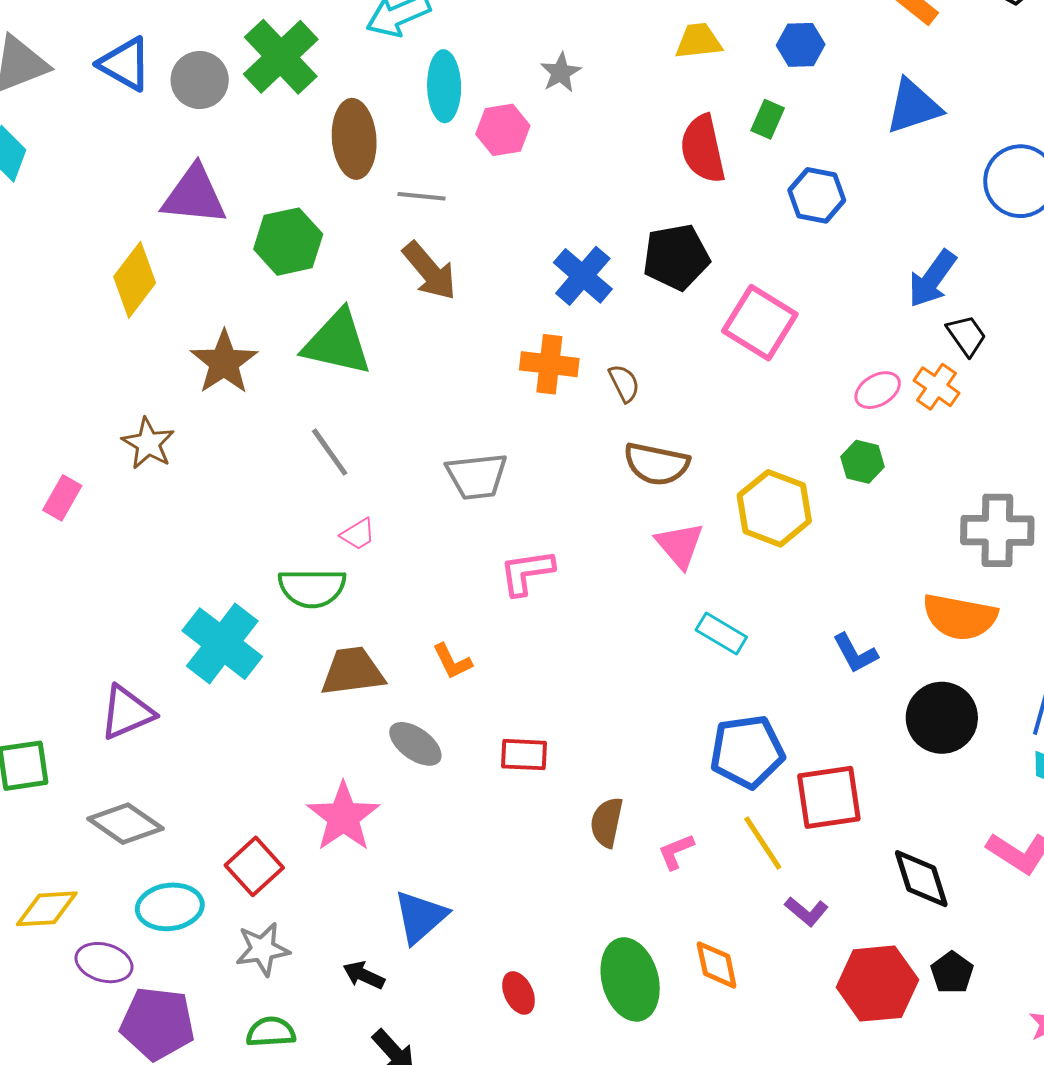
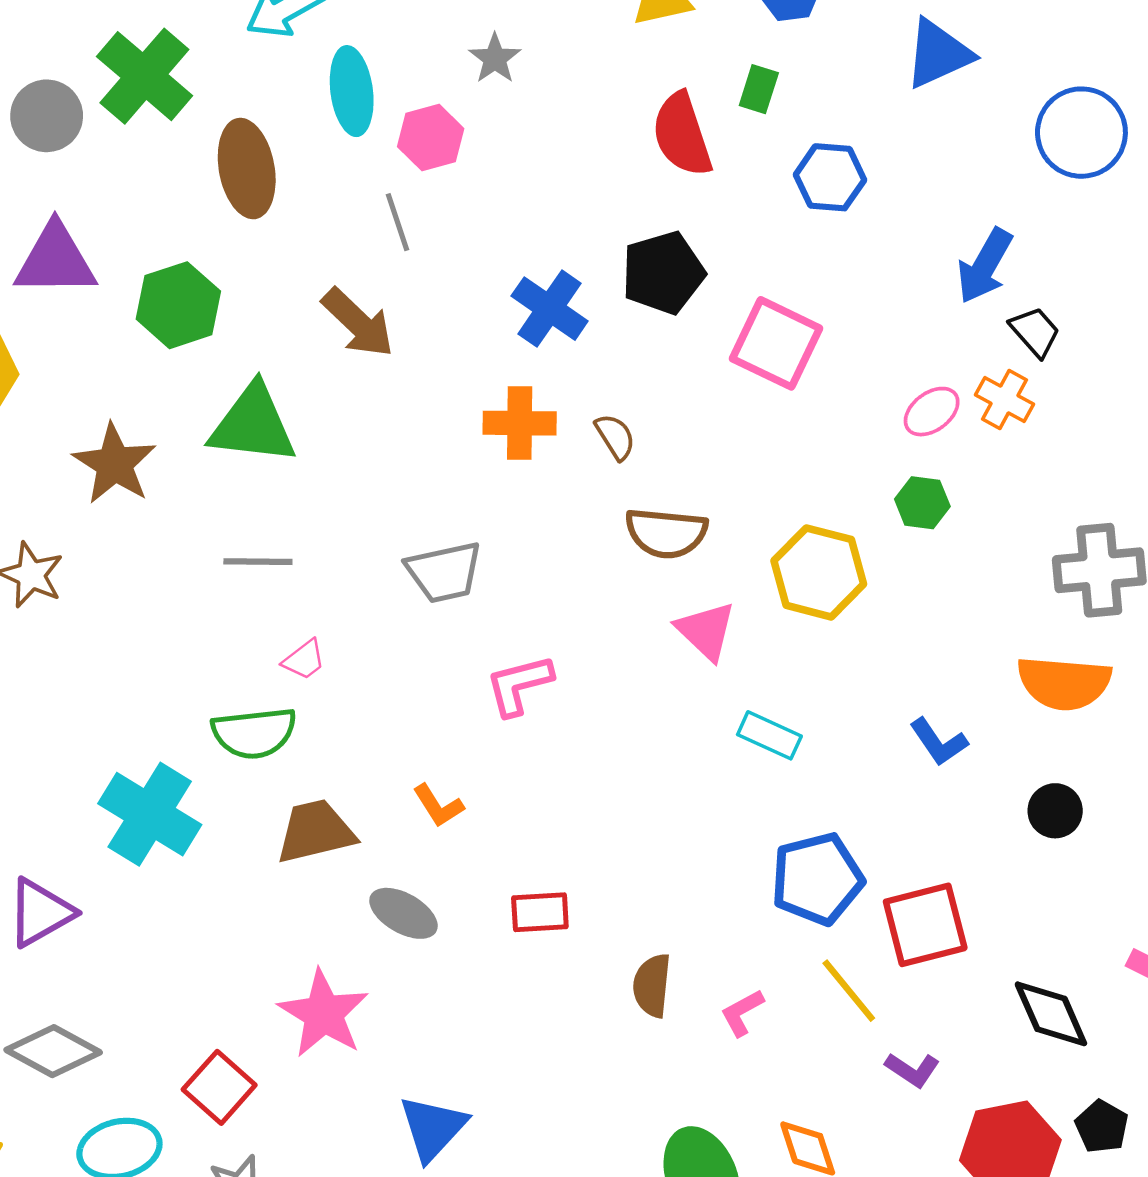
gray line: (421, 196) -> (398, 222), moved, turned 72
gray line: (330, 452) -> (258, 562), turned -48
black circle: (942, 718) -> (1055, 811), size x0.6

